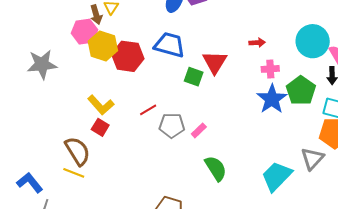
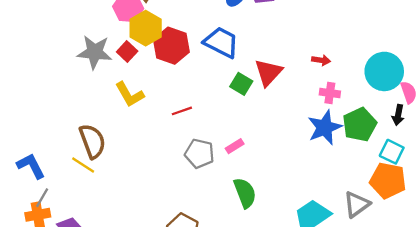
gray star: (42, 64) -> (95, 52), moved
gray pentagon: (172, 125) -> (199, 154), moved
red square: (100, 127) -> (127, 51), moved

